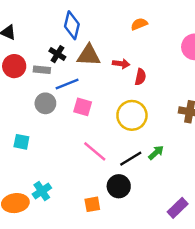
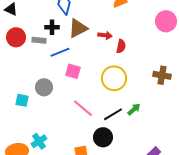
black cross: (57, 54) -> (52, 27), turned -32
brown triangle: (89, 55) -> (78, 28), turned -30
gray circle: (45, 103) -> (44, 87), moved

